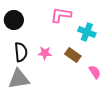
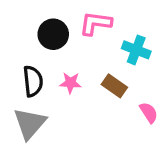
black circle: (14, 20) -> (53, 34), moved
gray triangle: (19, 79) -> (30, 123), turned -40

